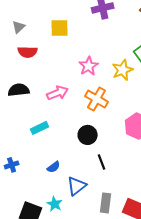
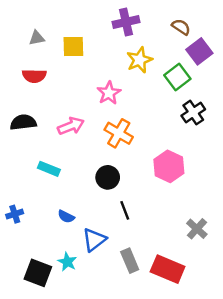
gray triangle: (19, 27) -> (37, 38), moved, turned 32
yellow star: (123, 70) -> (139, 60), moved
cyan rectangle: (40, 128) -> (49, 169), turned 48
blue semicircle: (54, 167) -> (66, 217), turned 64
gray rectangle: (106, 203) -> (130, 261), turned -30

